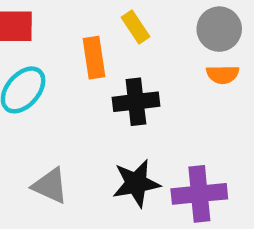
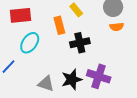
black star: (136, 183) -> (72, 79), moved
purple cross: (199, 194) -> (99, 76), moved, turned 30

